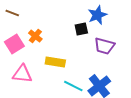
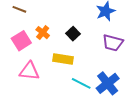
black square: (81, 29) -> (73, 34), moved, turned -32

